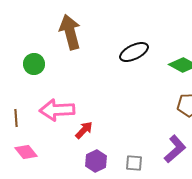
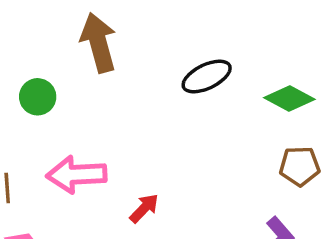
red arrow: (84, 130) -> (144, 208), moved

